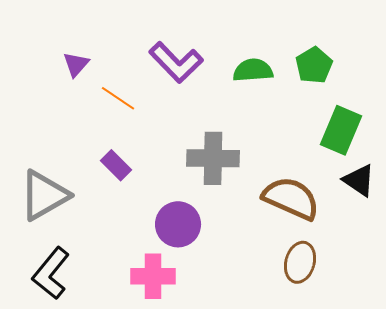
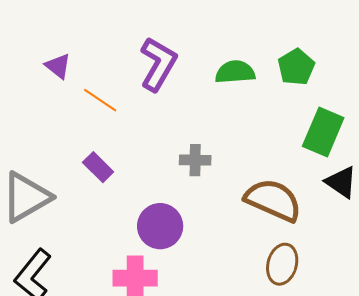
purple L-shape: (176, 62) -> (158, 64), turned -106
purple triangle: (76, 64) -> (58, 66), turned -32
gray cross: (213, 158) -> (195, 160), size x0.6

